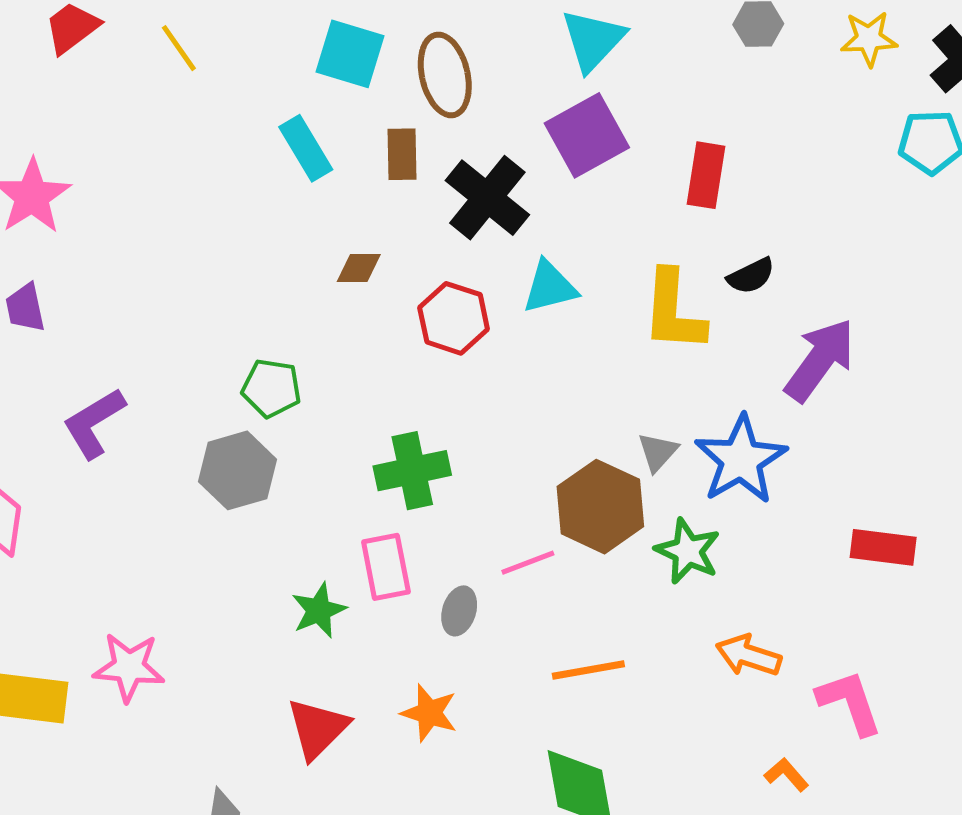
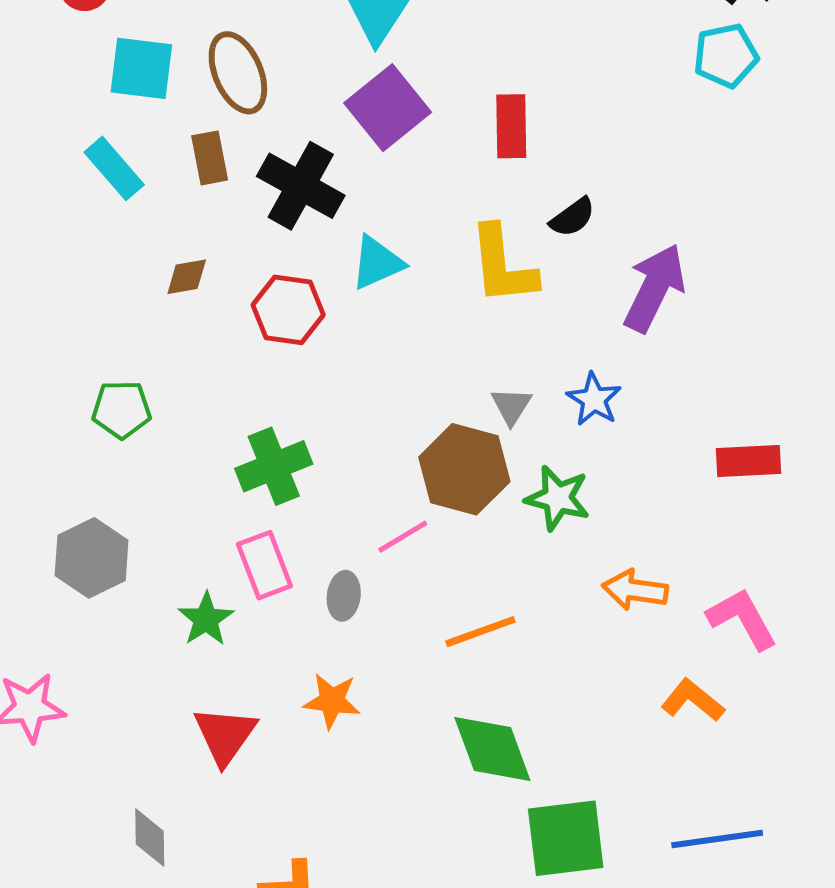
blue star: (741, 460) -> (594, 399), size x0.6
gray hexagon: (237, 470) -> (92, 558), moved
orange L-shape: (786, 775) -> (693, 700), size x1.4

